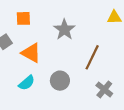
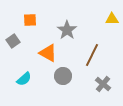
orange triangle: (31, 53) -> (48, 53), moved
cyan semicircle: (27, 83) -> (24, 79), moved

